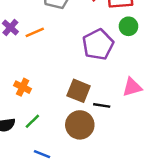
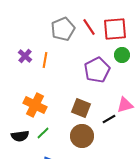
orange line: (35, 32) -> (45, 60), turned -56
orange cross: (23, 87) -> (35, 105), size x1.6
black line: (102, 105) -> (109, 119), moved, turned -40

